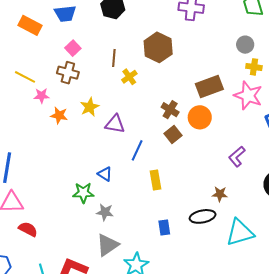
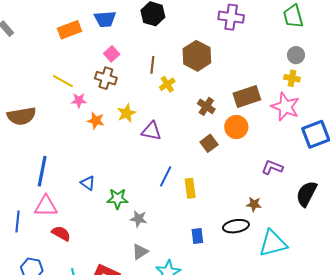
orange rectangle: (30, 25) -> (70, 30), turned -50
gray circle: (245, 45) -> (296, 55), moved
brown cross: (170, 110) -> (206, 106), moved
blue line: (137, 150) -> (166, 176), moved
purple L-shape: (237, 157) -> (272, 167), turned 60
blue triangle: (105, 174) -> (88, 183), moved
gray triangle: (107, 245) -> (140, 252), size x0.7

